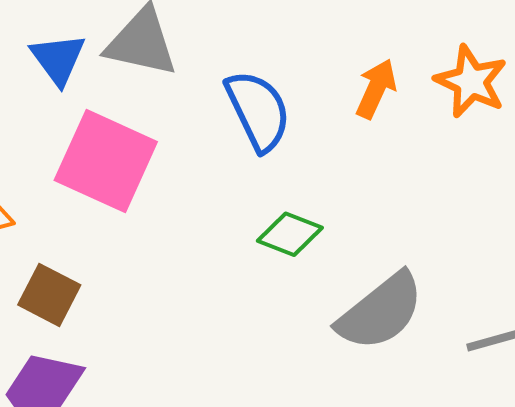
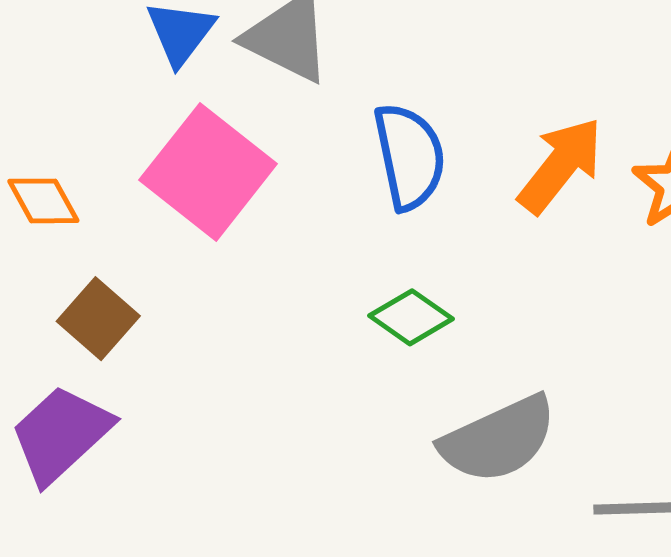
orange arrow: (376, 89) -> (560, 165), size x1.4

